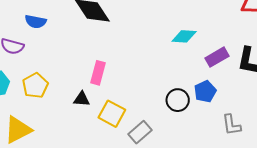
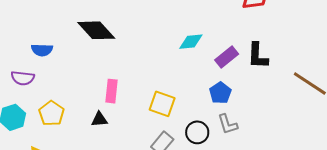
black circle: (178, 100) -> (197, 132), moved
yellow square: (112, 114) -> (162, 104), moved
gray L-shape: (231, 125) -> (228, 124), moved

